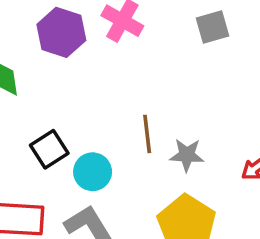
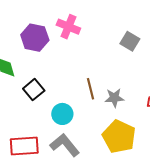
gray square: (212, 27) -> (130, 41), moved, turned -36
black square: (49, 149) -> (34, 90), moved

